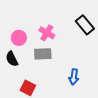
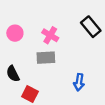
pink circle: (19, 38) -> (15, 33), moved
black semicircle: (12, 59) -> (13, 74), moved

